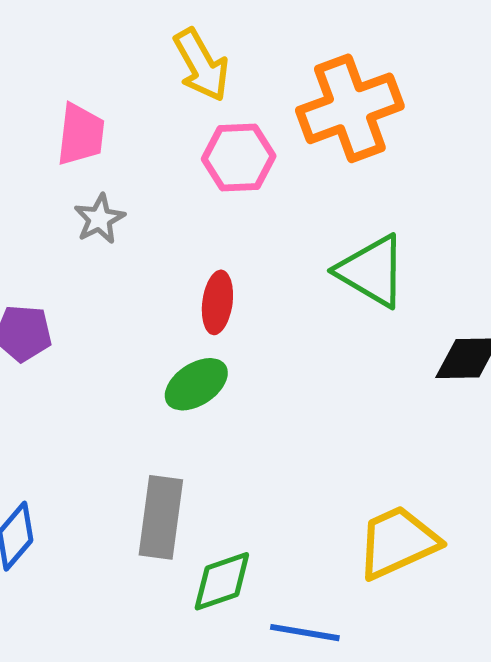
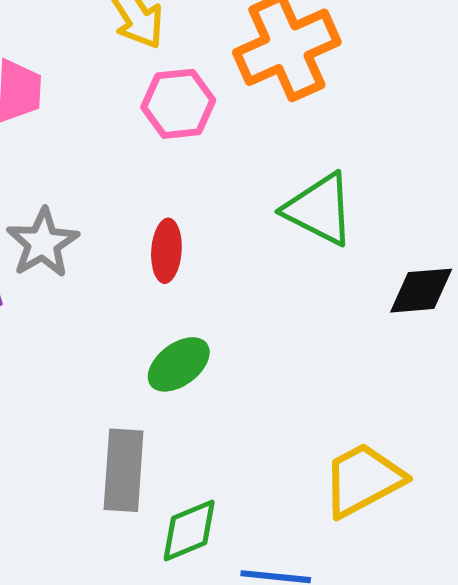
gray star: (99, 219) -> (43, 243), moved, size x1.4
green ellipse: (196, 384) -> (179, 364), moved

